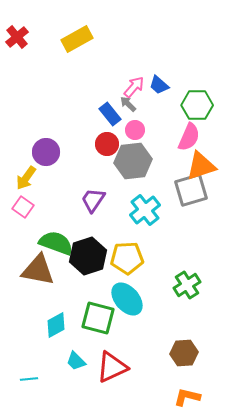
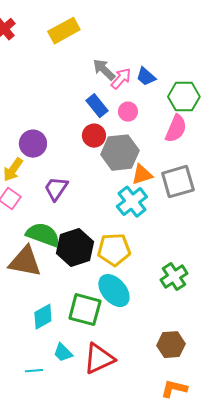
gray arrow: (128, 104) -> (104, 70), moved, size x1.4
pink circle: (135, 130) -> (128, 112), moved
orange triangle: (201, 166) -> (142, 175), moved, size x0.7
purple trapezoid: (93, 200) -> (56, 189), moved
cyan line: (29, 379) -> (34, 371), moved

